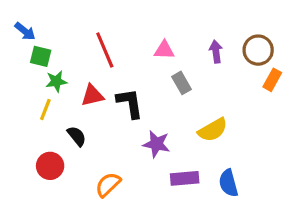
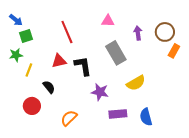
pink triangle: (164, 50) -> (108, 21), moved
green square: (41, 56) -> (26, 36), turned -32
green star: (56, 81) -> (16, 55), moved
gray rectangle: (181, 83) -> (116, 53), size x1.6

